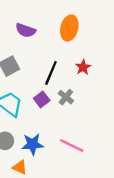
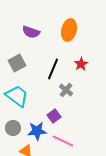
purple square: (42, 99) -> (54, 116), moved
pink line: (72, 145) -> (63, 141), moved

